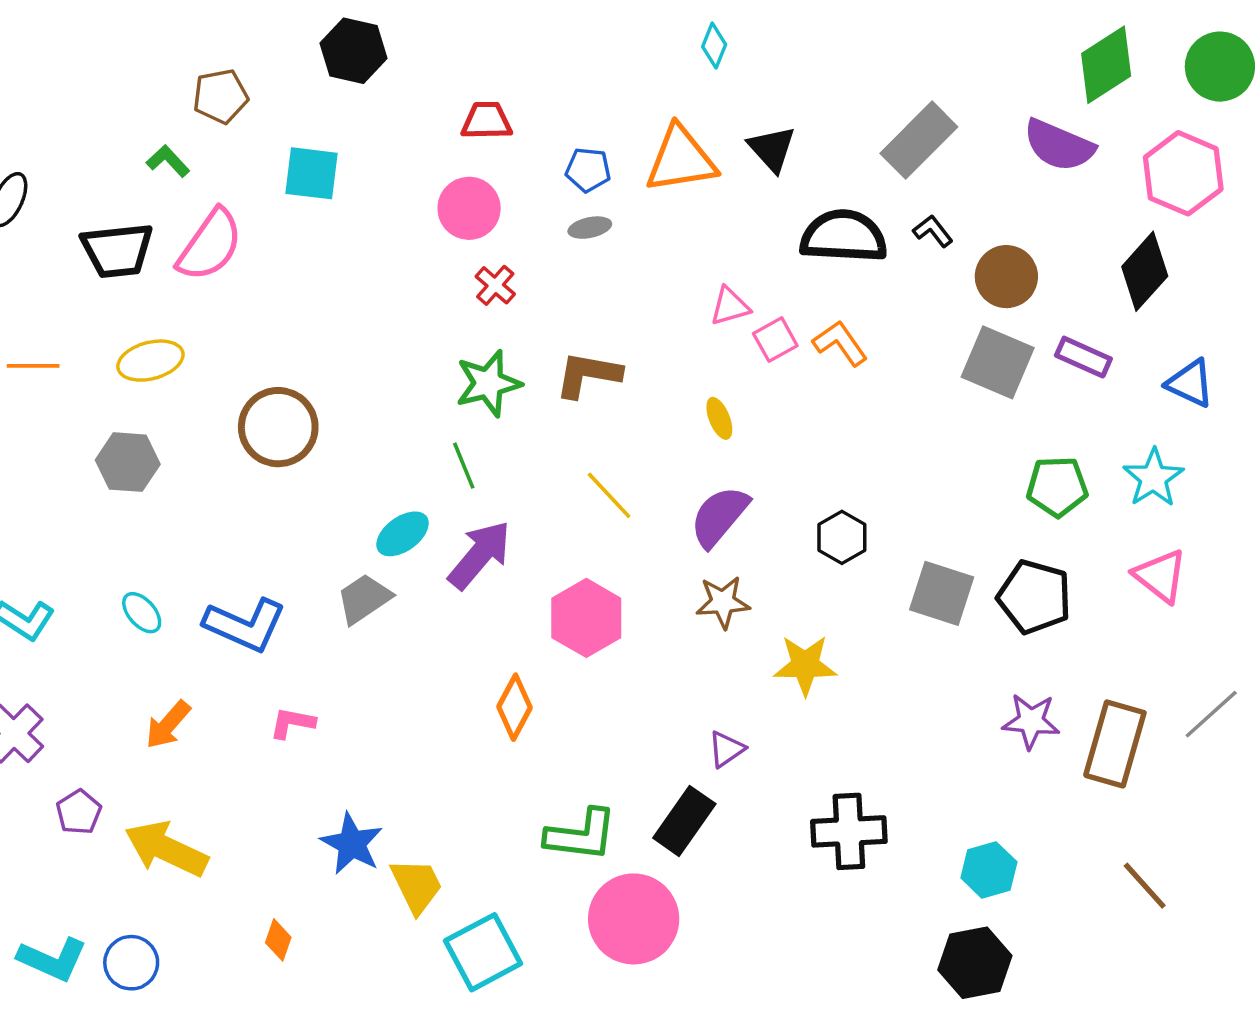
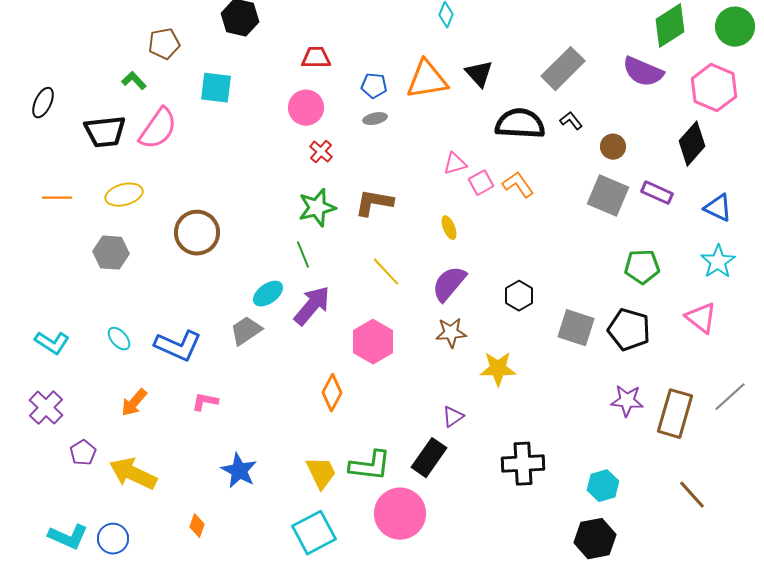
brown circle: (1006, 277) -> (613, 147), size x0.7
cyan star: (1153, 478) -> (718, 262), moved
yellow trapezoid: (417, 886) -> (321, 473), moved

